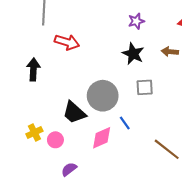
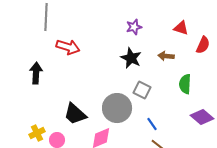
gray square: (145, 87) -> (142, 90), turned 30
gray circle: (103, 96) -> (117, 108), moved
blue line: (125, 123) -> (152, 124), moved

